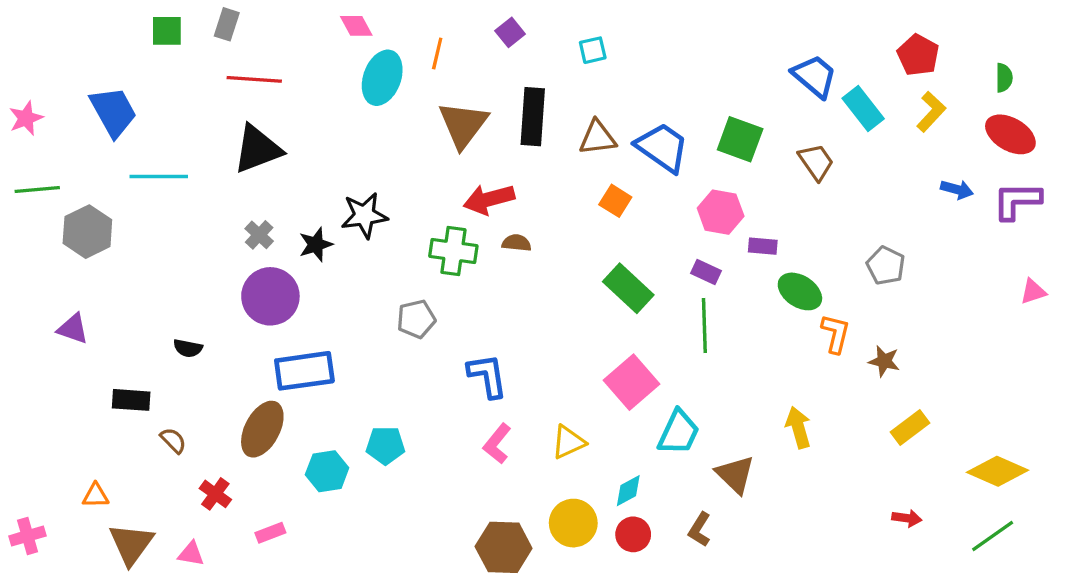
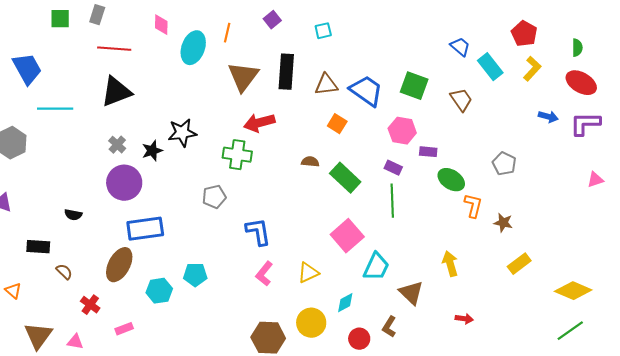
pink diamond: (356, 26) -> (161, 25), moved, turned 30
blue trapezoid: (815, 76) -> (460, 47), size x0.7
brown semicircle: (517, 243) -> (310, 162), moved
orange triangle: (96, 496) -> (13, 291), moved, turned 42
red arrow: (907, 518) -> (464, 319), moved
red circle: (633, 534) -> (359, 339), moved

